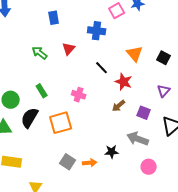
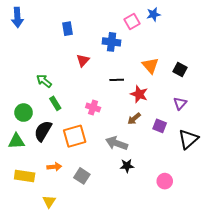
green arrow: (40, 53) -> (44, 81), moved
black line: (102, 68) -> (117, 80), turned -48
gray arrow: (138, 139) -> (117, 143), moved
orange arrow: (90, 163) -> (54, 167), moved

